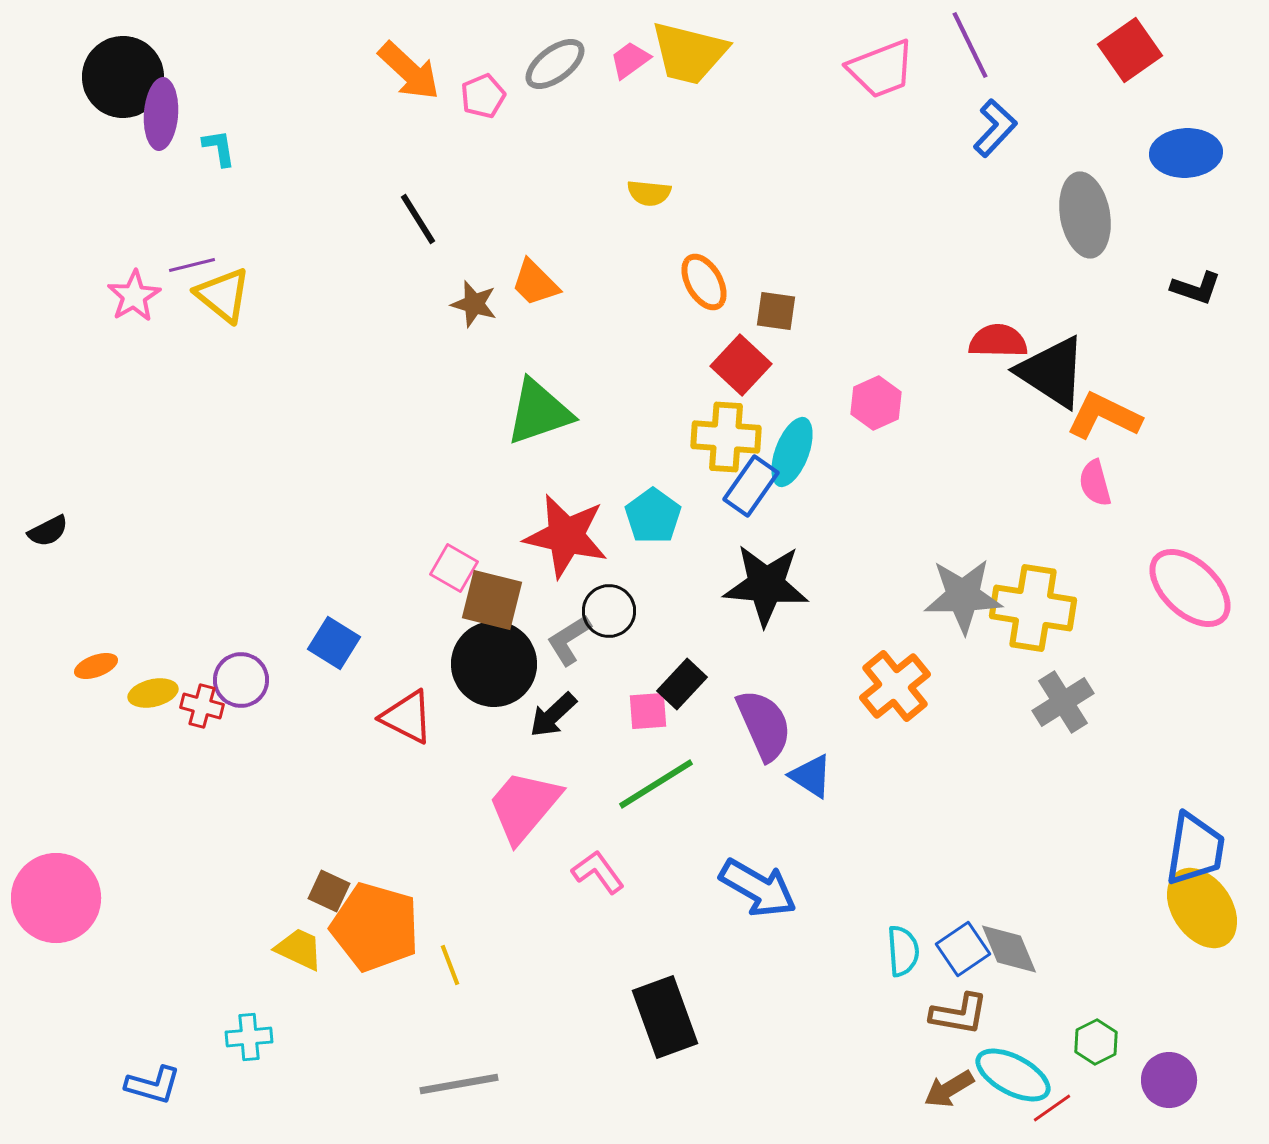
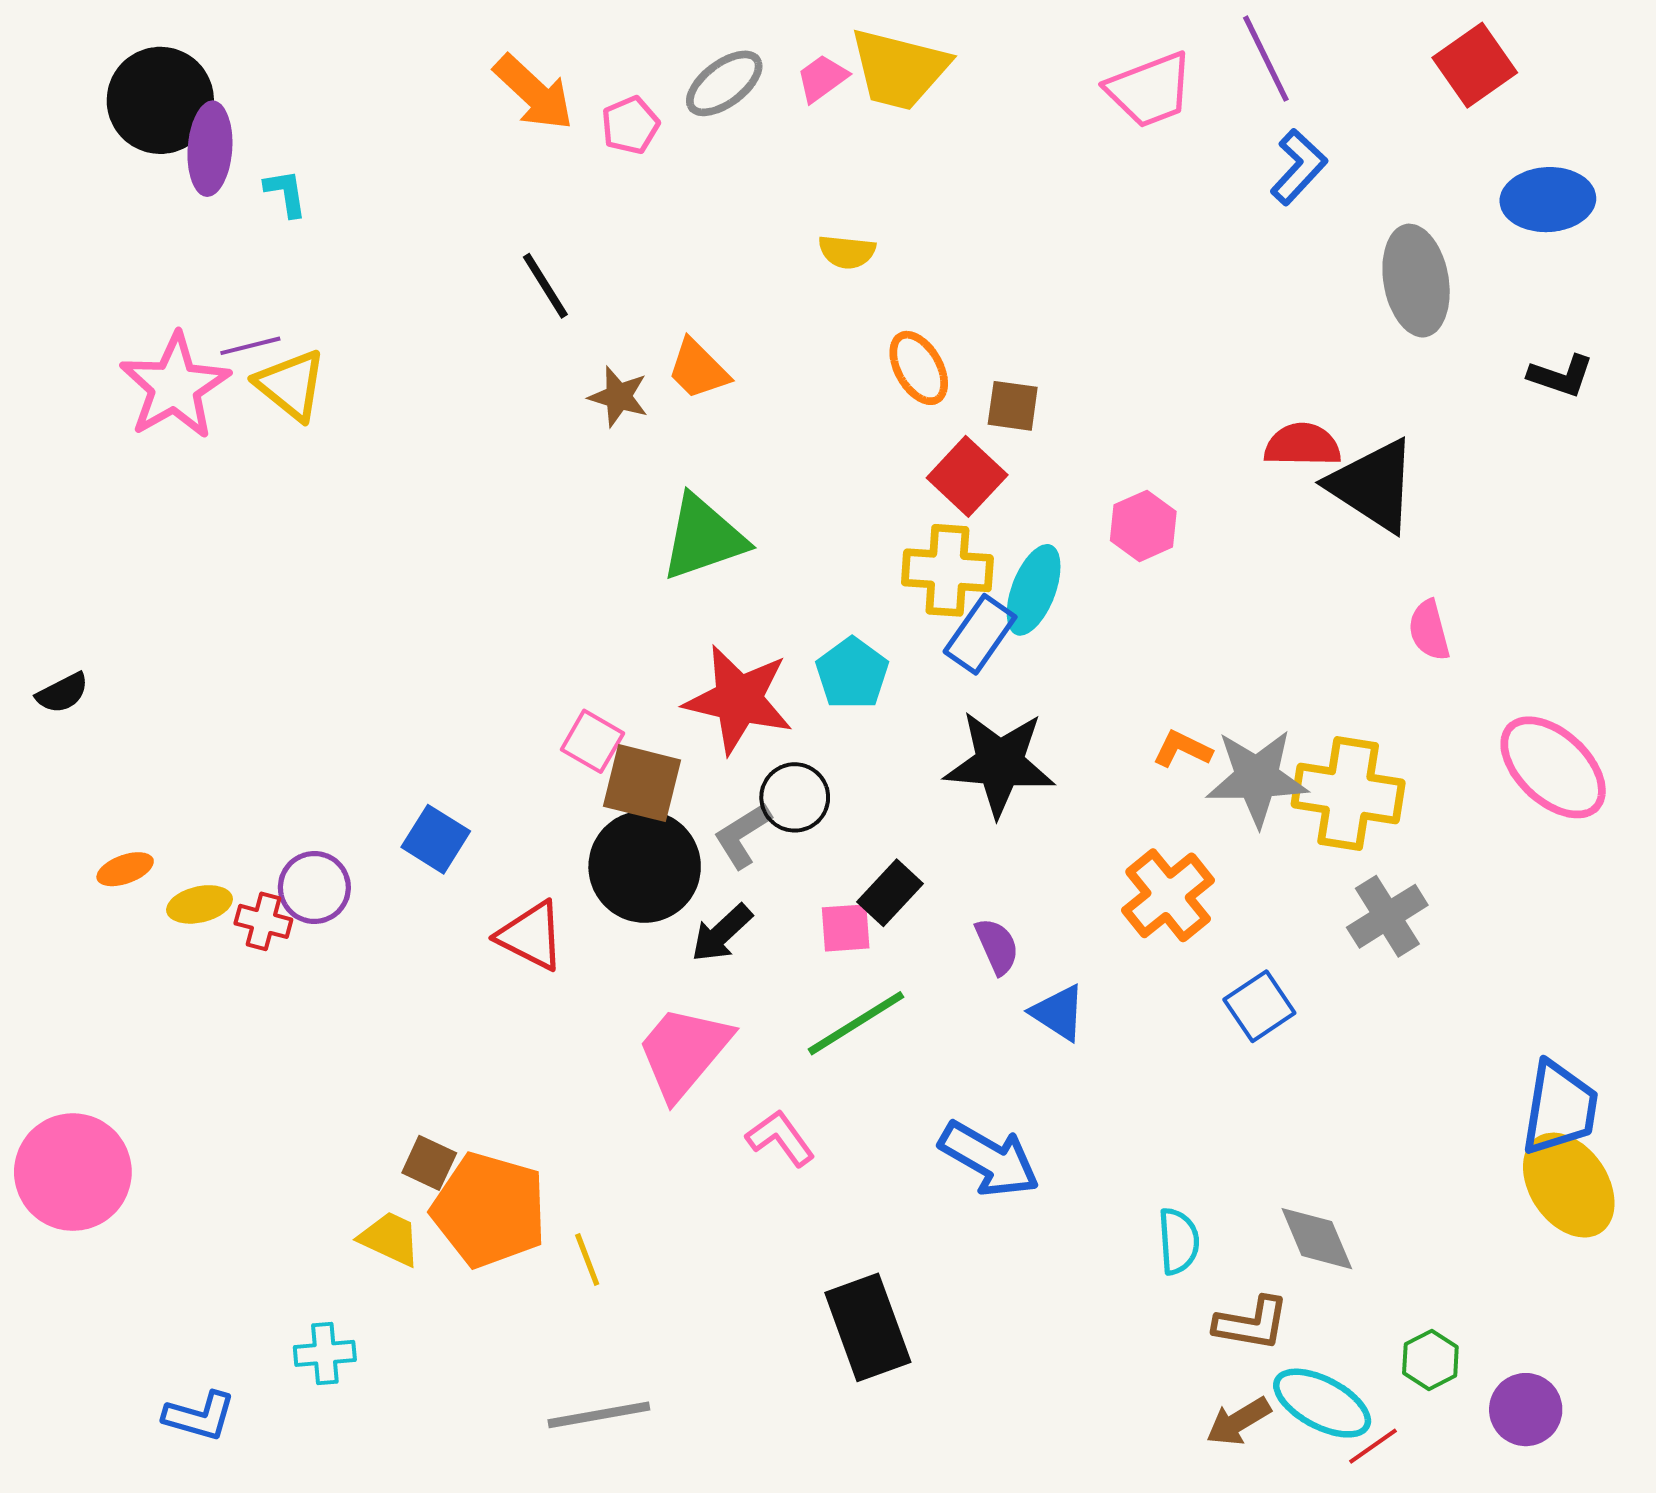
pink star: (134, 296) -> (175, 386), size x1.6
orange L-shape: (1104, 416) -> (1182, 749), moved, size x0.6
purple semicircle: (764, 725) -> (997, 946), size x0.6
blue square: (963, 949) -> (1259, 1006), moved

